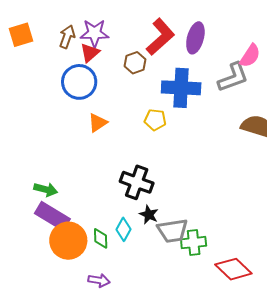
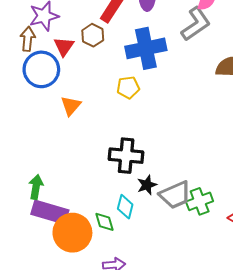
brown arrow: (67, 37) -> (28, 39), moved
red triangle: (90, 53) -> (64, 46), moved
green arrow: (46, 189) -> (36, 187), turned -80
black star: (149, 215) -> (147, 185), turned -30

